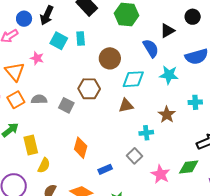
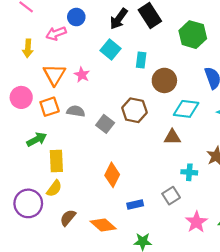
black arrow: (47, 15) -> (119, 19), moved
cyan rectangle: (81, 39) -> (141, 60), moved
pink star: (37, 58) -> (82, 75), moved
yellow semicircle: (44, 165) -> (54, 188), moved

